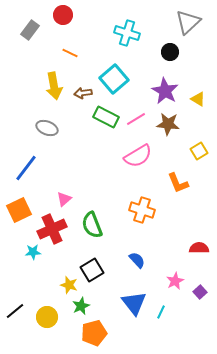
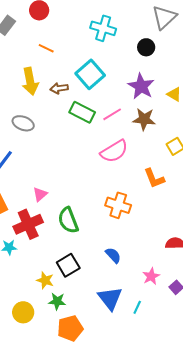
green star: (81, 306) -> (57, 301), turned 30

